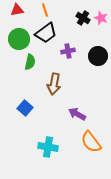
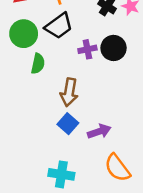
black circle: (98, 56) -> (114, 48), moved
blue square: (25, 108) -> (68, 124), moved
purple arrow: (77, 114) -> (99, 131), turned 132

